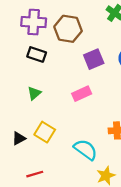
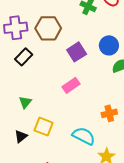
black rectangle: (37, 54) -> (24, 57), turned -54
green triangle: (34, 93) -> (25, 102), moved

